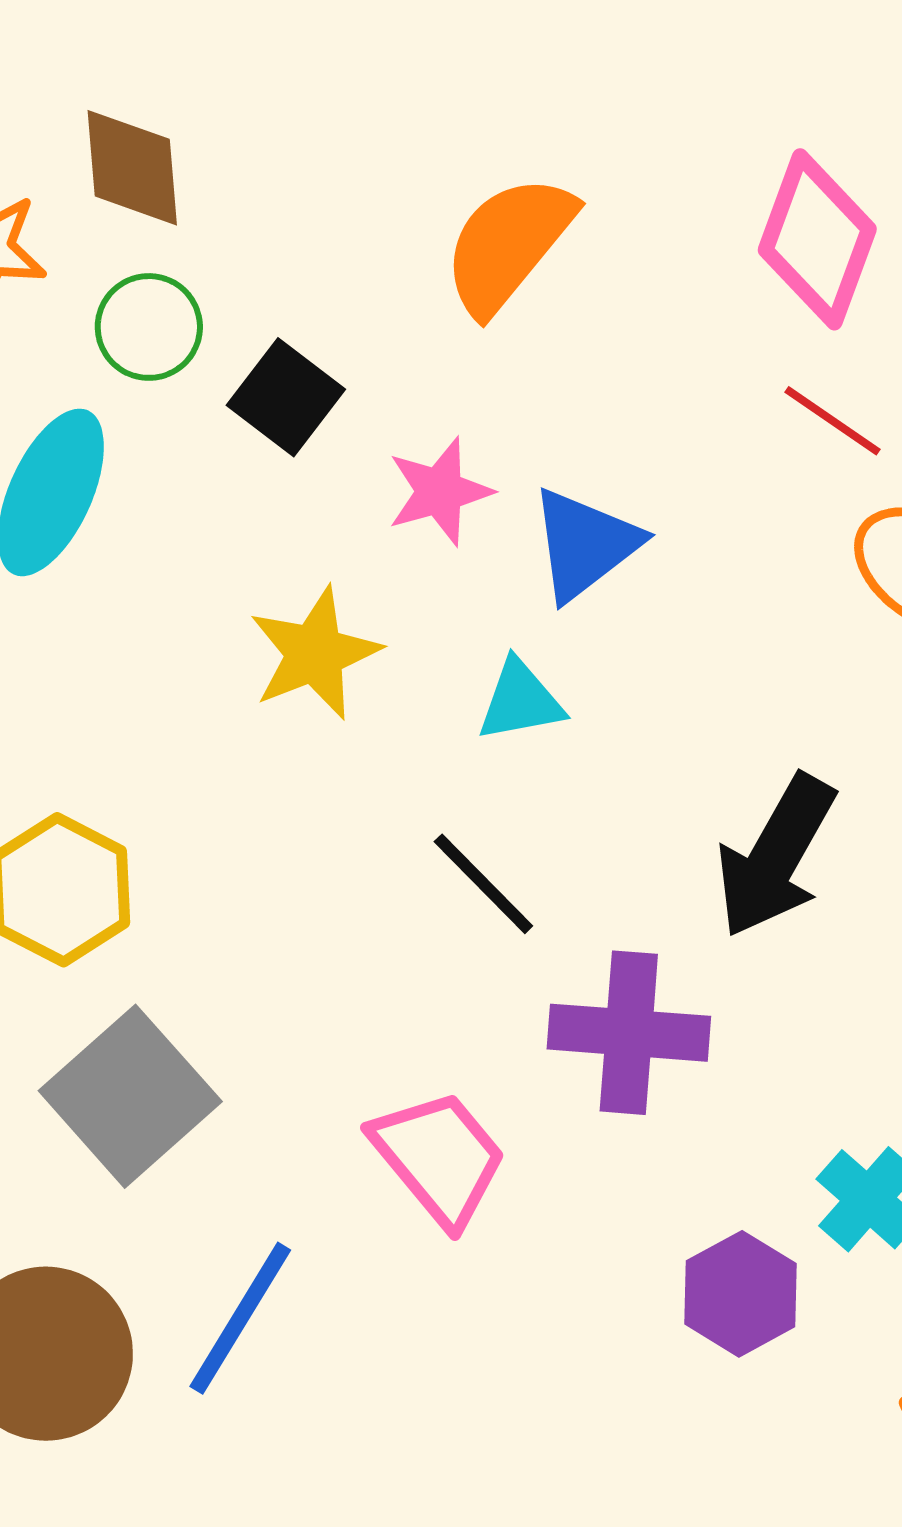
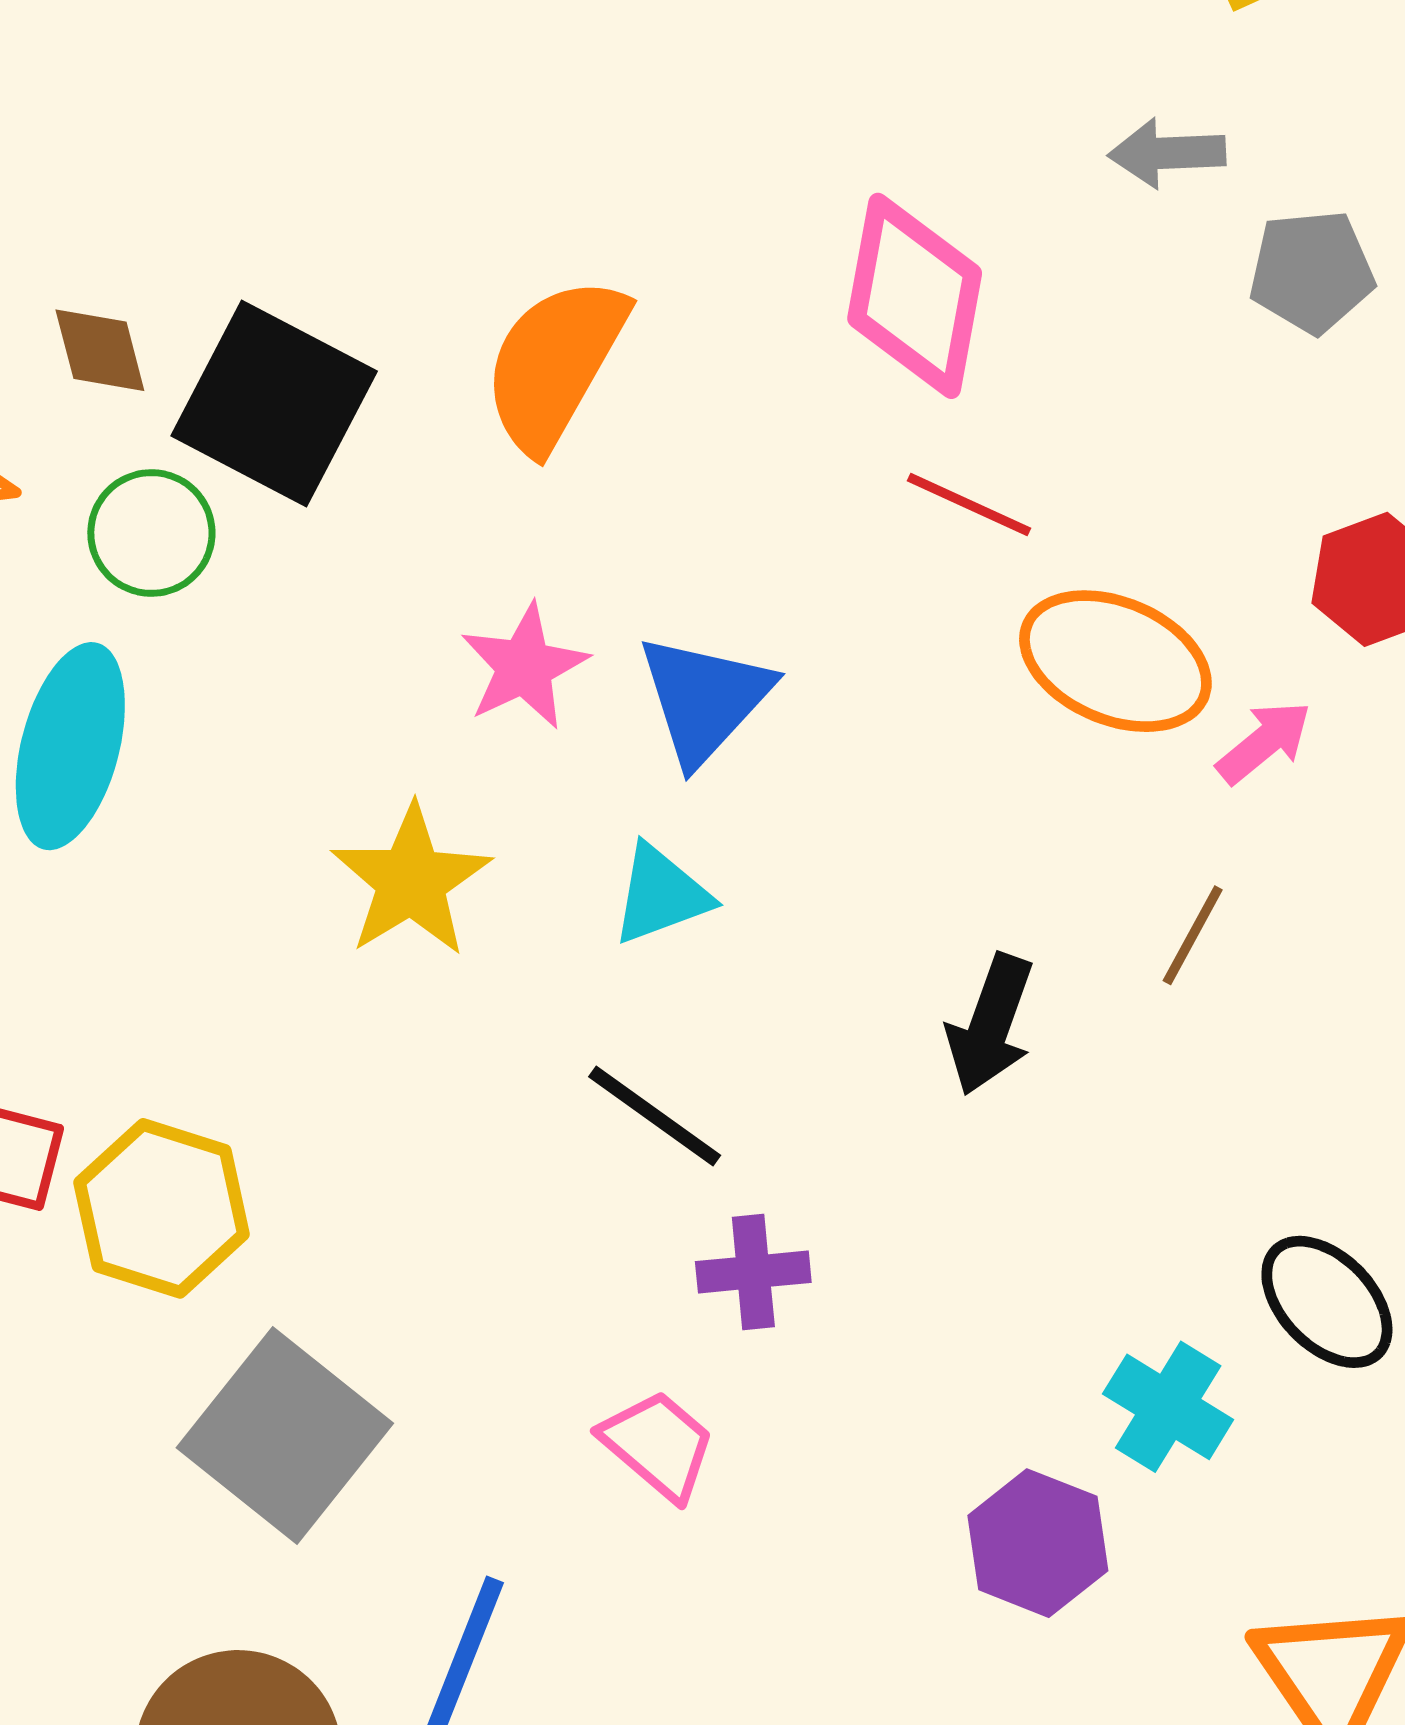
brown diamond: (132, 168) -> (100, 350), size x0.7
black square: (286, 397) -> (274, 404), moved, size x1.5
black arrow: (776, 856) -> (990, 1025), size x0.7
purple cross: (629, 1033) -> (753, 1272), moved, size x0.6
pink trapezoid: (439, 1158) -> (658, 1445), size x0.7

